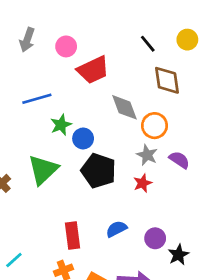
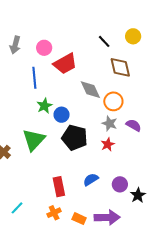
blue line: (37, 99) -> (34, 78), moved, turned -75

